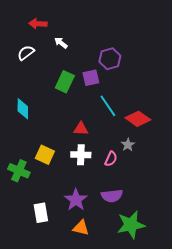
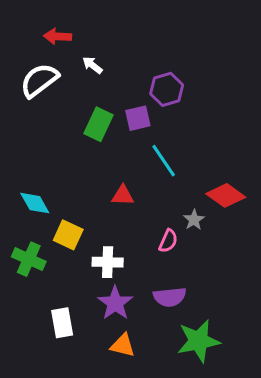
white semicircle: (26, 53) -> (39, 80), size x1.5
cyan diamond: (23, 109) -> (35, 203), moved, turned -30
red diamond: (138, 119) -> (226, 195), moved
white cross: (81, 155) -> (108, 262), moved

